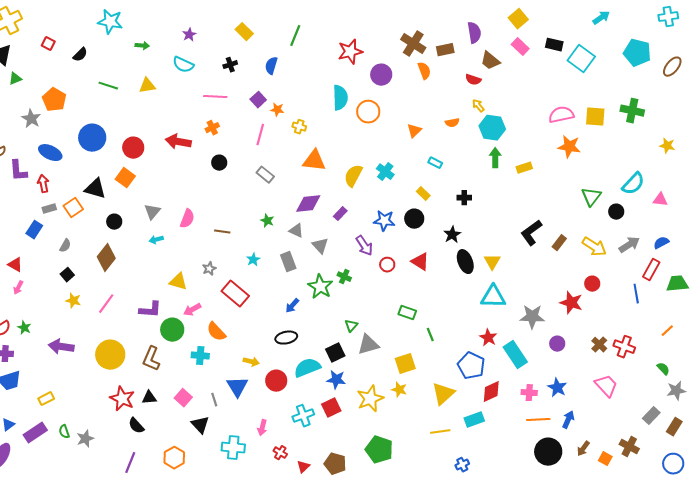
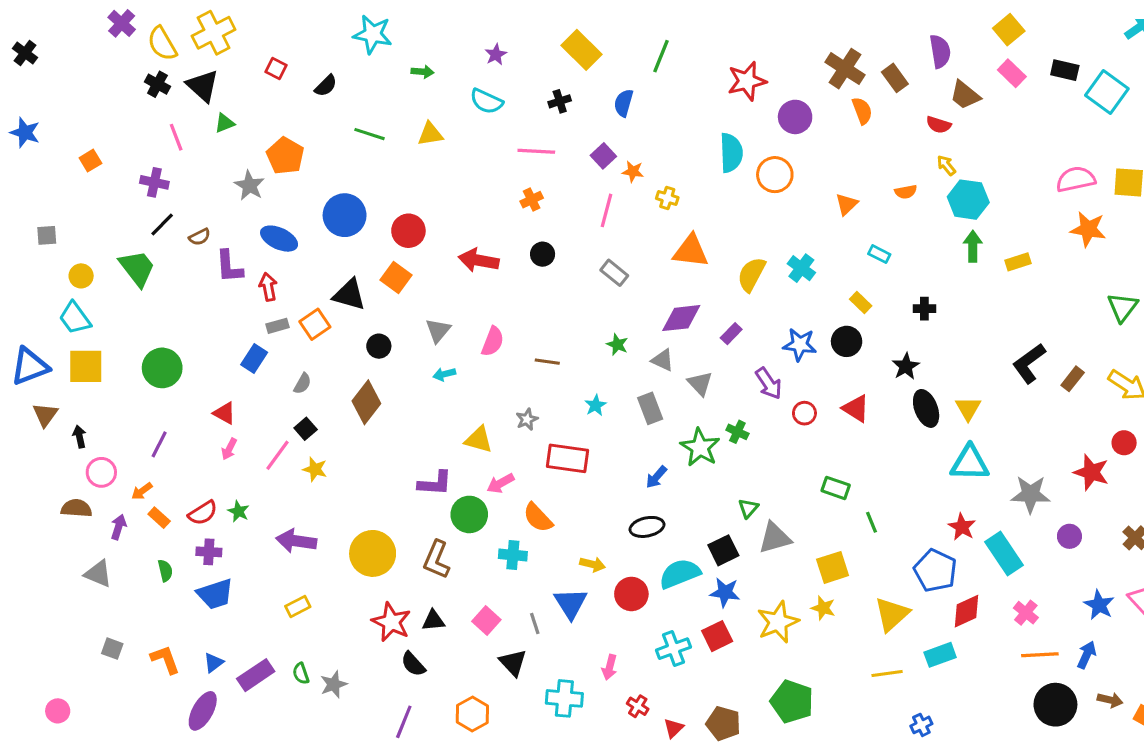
yellow rectangle: (244, 32) -> (582, 50), size x1.4
brown rectangle: (445, 50) -> (895, 78), turned 66
red arrow: (178, 142) -> (479, 260), moved
red rectangle: (235, 294) -> (567, 458), turned -32
pink line: (106, 304) -> (278, 455), moved
blue star: (557, 388) -> (1099, 605), moved
pink cross: (529, 393) -> (1026, 613), turned 35
yellow rectangle: (46, 399) -> (298, 606), moved
brown arrow: (583, 449) -> (1110, 700), turned -112

